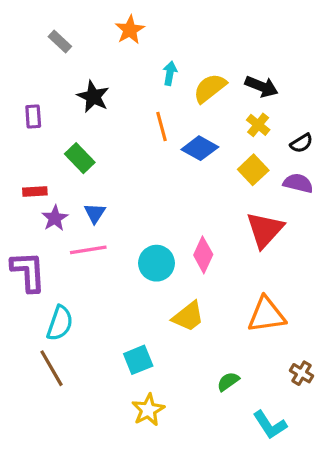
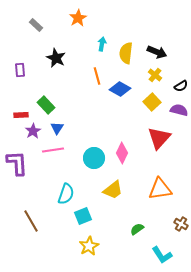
yellow semicircle: (210, 88) -> (126, 53), turned -45
green rectangle: (80, 158) -> (46, 105), moved
cyan semicircle: (60, 323) -> (66, 194), moved

